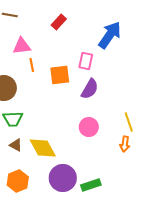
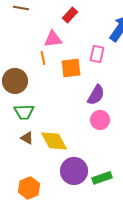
pink triangle: (22, 46) -> (53, 39), moved
purple semicircle: (90, 89) -> (96, 95), moved
orange hexagon: (18, 181) -> (29, 188), moved

